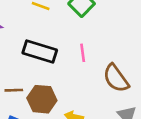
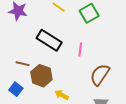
brown semicircle: (116, 78) -> (100, 75), turned 55

